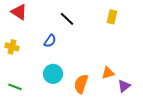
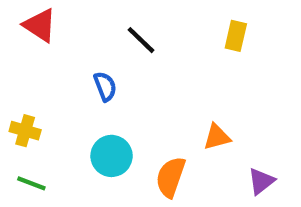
blue semicircle: (50, 41) -> (105, 86), turned -56
yellow cross: (12, 47) -> (25, 131), moved
orange triangle: (108, 73) -> (217, 137), moved

